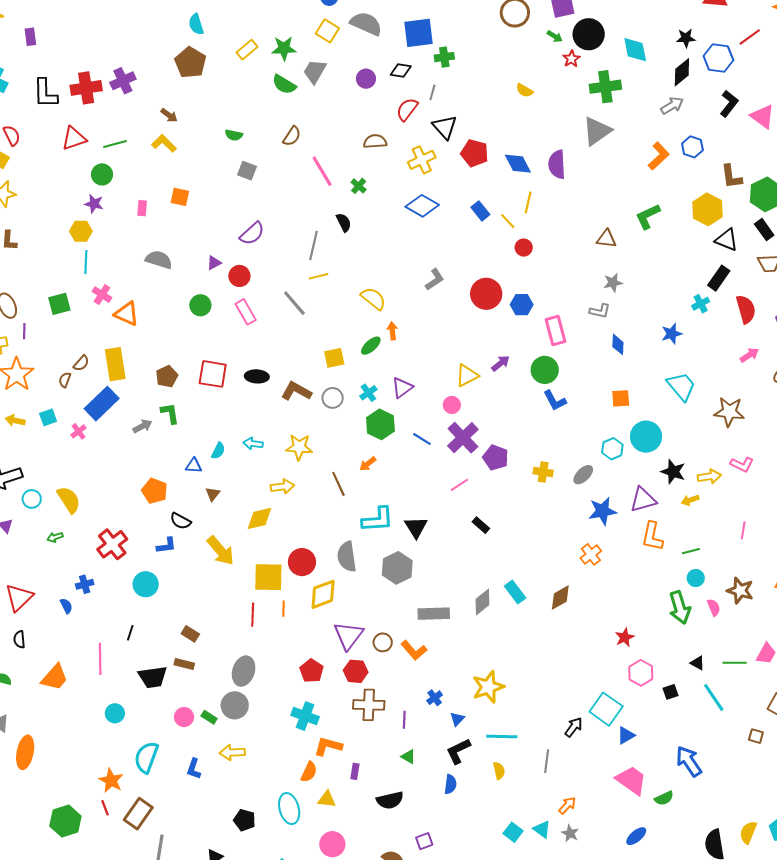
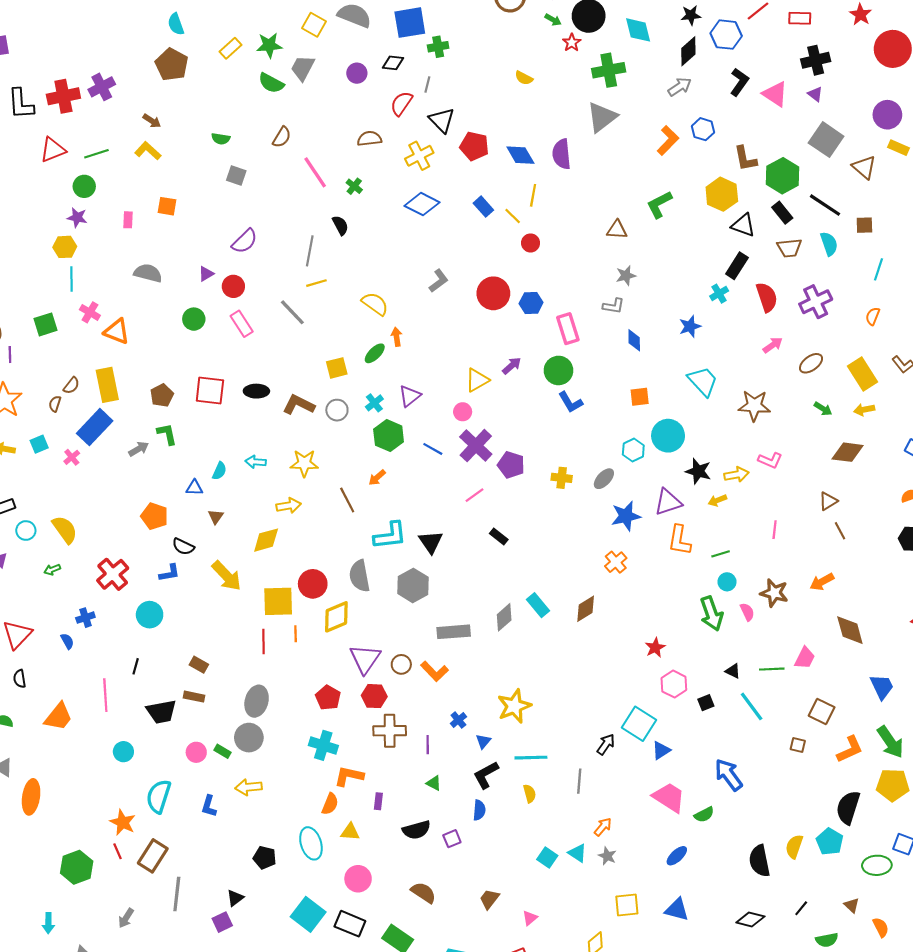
purple square: (424, 841) -> (452, 839), moved

